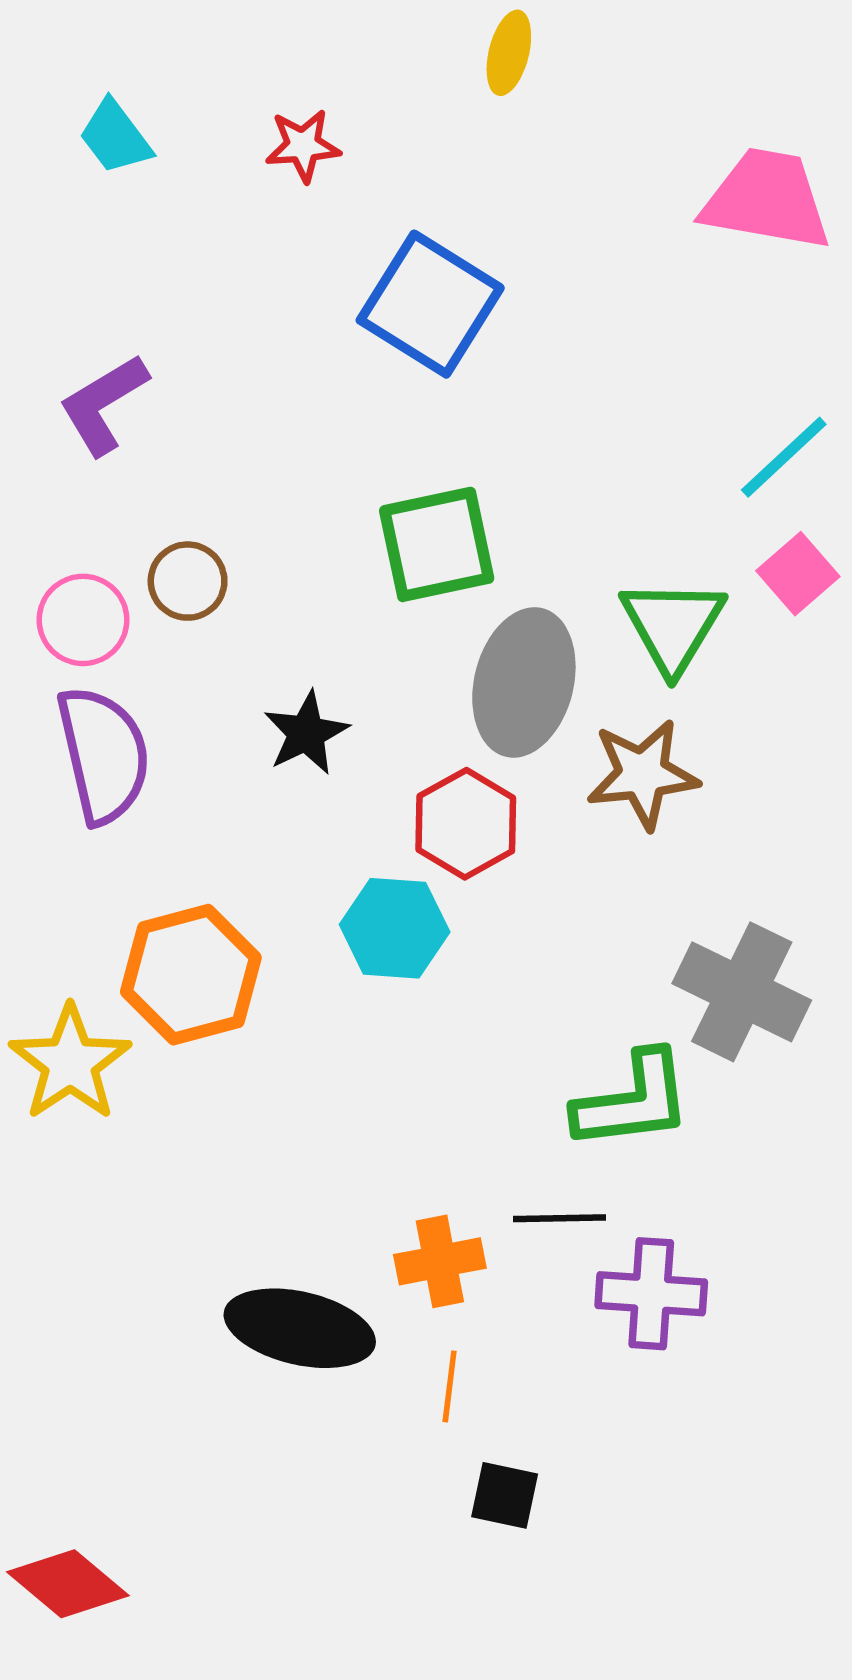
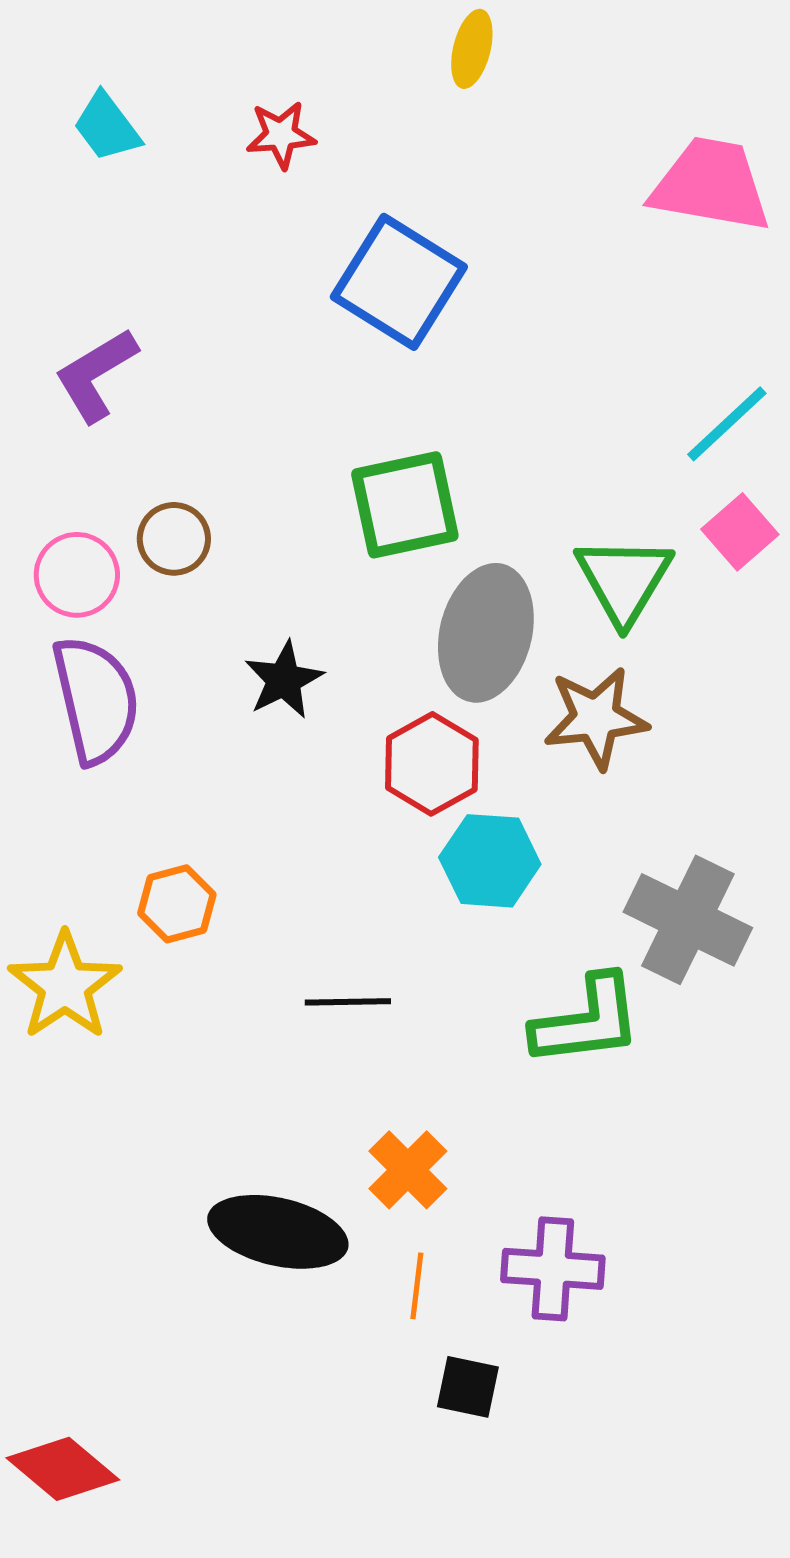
cyan hexagon: (395, 928) -> (490, 861), moved
orange hexagon: (191, 975) -> (177, 904), size x0.6
black line: (560, 1218) -> (348, 1002), moved
orange cross: (440, 1261) -> (408, 1170), turned -34
purple cross: (651, 1294) -> (553, 1269), moved

